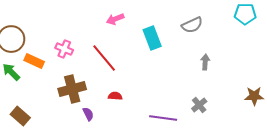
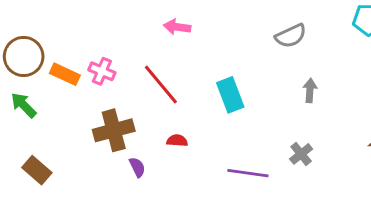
pink arrow: (115, 19) -> (177, 27), turned 30
cyan rectangle: (152, 38) -> (230, 95), moved
orange rectangle: (34, 61) -> (65, 74), moved

